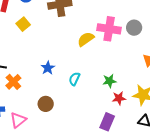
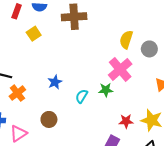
pink cross: (109, 29) -> (120, 69), moved, turned 35
yellow semicircle: (86, 39) -> (126, 40), moved, turned -42
green star: (109, 81) -> (106, 90), moved

